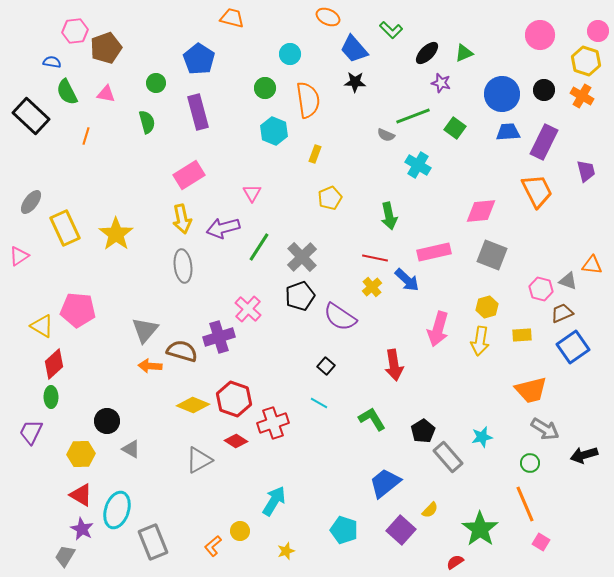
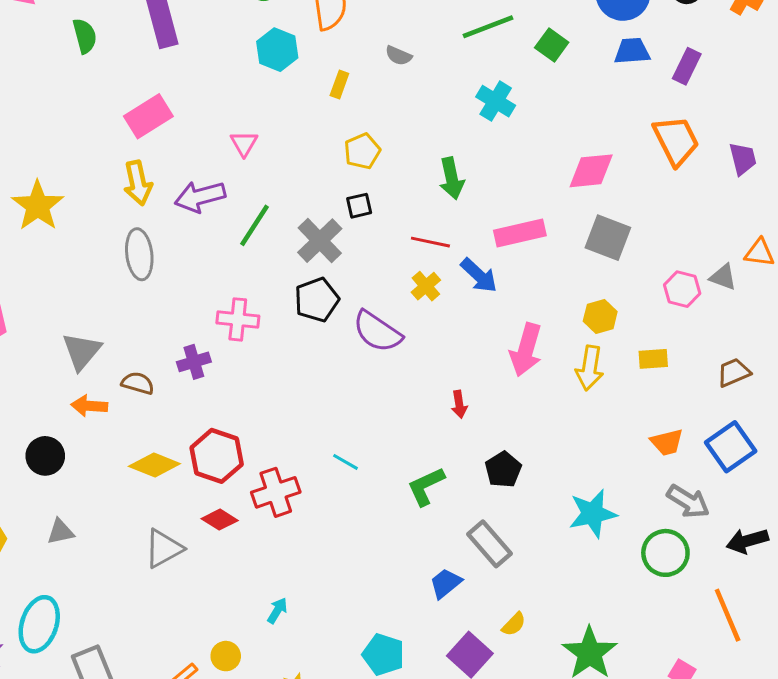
gray semicircle: (386, 135) -> (399, 56), moved
purple rectangle: (544, 142) -> (687, 66), size x0.7
purple trapezoid: (586, 171) -> (743, 159), moved
pink cross: (248, 309) -> (238, 319), turned -36
brown trapezoid: (562, 313) -> (734, 373), moved
purple cross: (219, 337) -> (194, 362), size x0.7
blue square: (573, 347) -> (731, 447), moved
brown semicircle: (182, 351) -> (138, 383), size x0.7
red arrow: (394, 365) -> (459, 404), size x0.6
black square: (326, 366) -> (359, 206), moved, turned 36
orange trapezoid: (531, 390) -> (667, 442), size x0.7
green L-shape: (372, 419) -> (426, 486), turned -84
black circle: (107, 421) -> (45, 456), moved
black pentagon: (423, 431) -> (503, 470), moved
cyan star: (482, 437) -> (593, 514), size x1.5
gray triangle: (131, 449) -> (60, 532), turned -42
gray rectangle: (448, 457) -> (490, 544), moved
green circle: (530, 463) -> (665, 553), size x1.6
blue trapezoid: (385, 483) -> (446, 583), size x0.7
cyan arrow: (274, 501) -> (277, 611), size x0.6
orange line: (525, 504) -> (728, 615), moved

